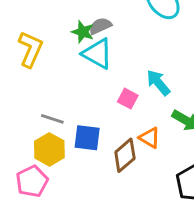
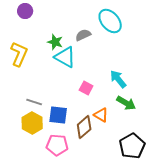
gray semicircle: (100, 26) -> (83, 35), moved
cyan arrow: (158, 83) -> (118, 79), moved
pink pentagon: (32, 181) -> (57, 145), moved, turned 30

